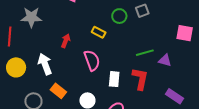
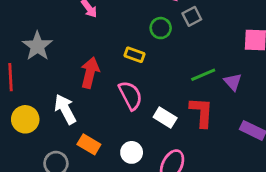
gray star: (31, 17) -> (37, 46), turned -30
red arrow: (66, 41) -> (90, 73), size x1.5
purple triangle: (165, 60) -> (233, 82), turned 40
white rectangle: (114, 79) -> (165, 117), turned -56

